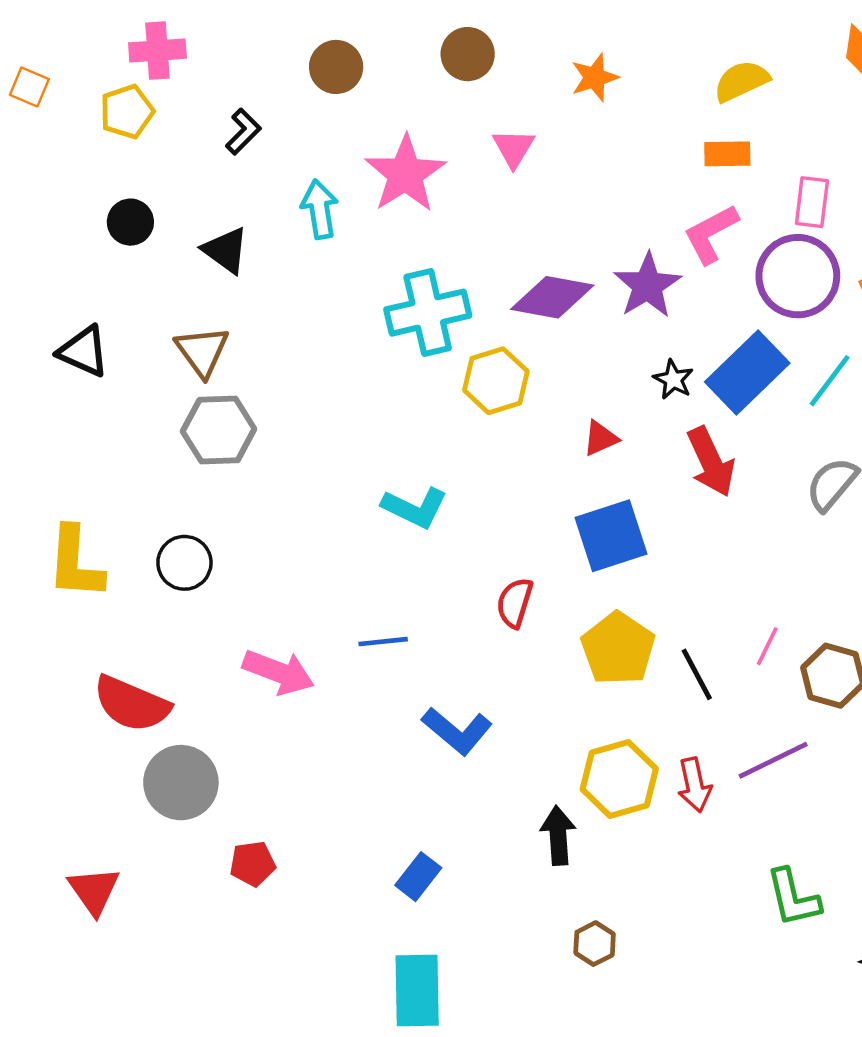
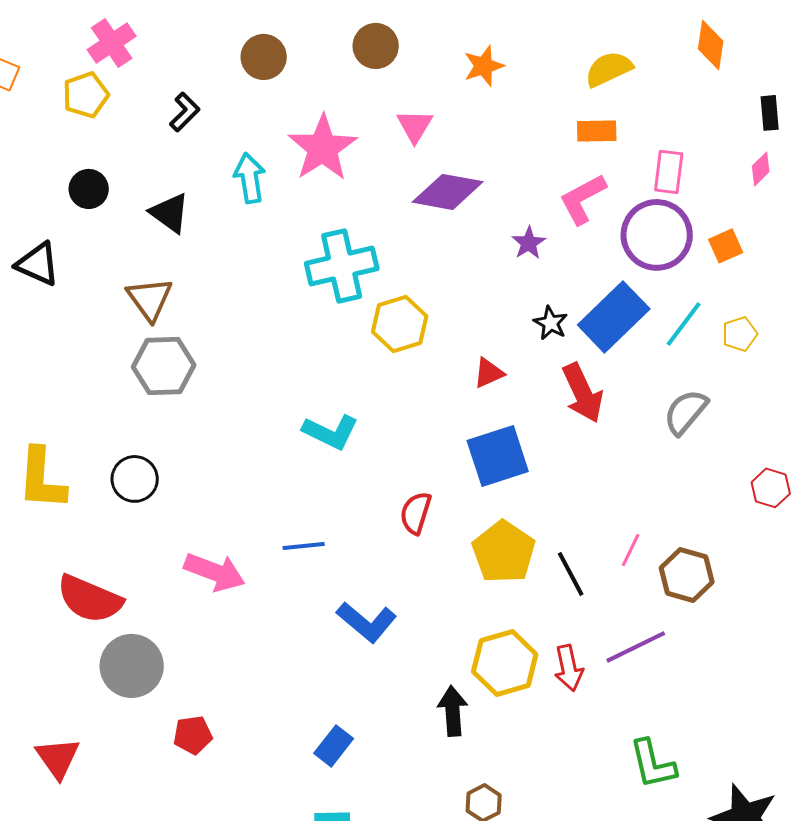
pink cross: (157, 51) -> (112, 43), turned -30
purple star: (647, 286) -> (529, 243), size x0.6
purple diamond: (552, 297) -> (448, 192), moved
black triangle: (83, 351) -> (38, 264), moved

